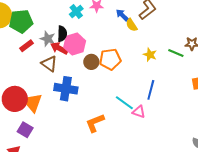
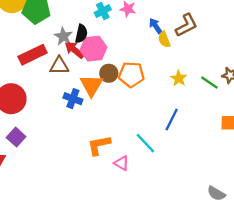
red rectangle: (26, 46) -> (33, 55), moved, size x1.6
brown triangle: (49, 64) -> (59, 66), turned -48
blue cross: (66, 89) -> (73, 99), size x0.7
orange triangle: (32, 102) -> (91, 85), moved
cyan line: (124, 103) -> (145, 143), moved
pink triangle: (139, 112) -> (122, 163), moved

